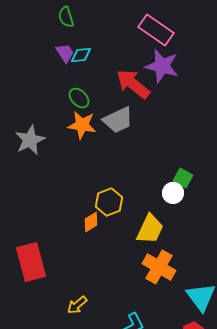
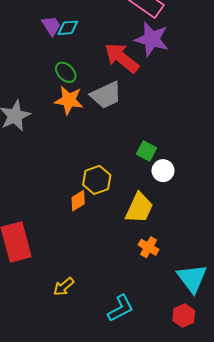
green square: (183, 178) -> (146, 151), moved
orange cross: (159, 267) -> (149, 247), size x0.6

